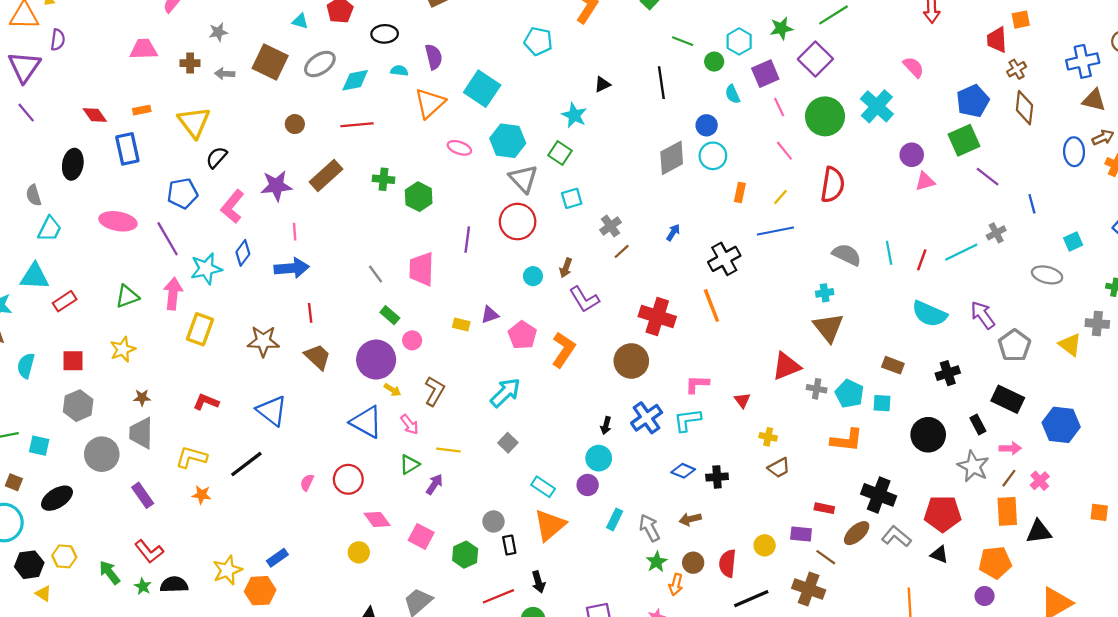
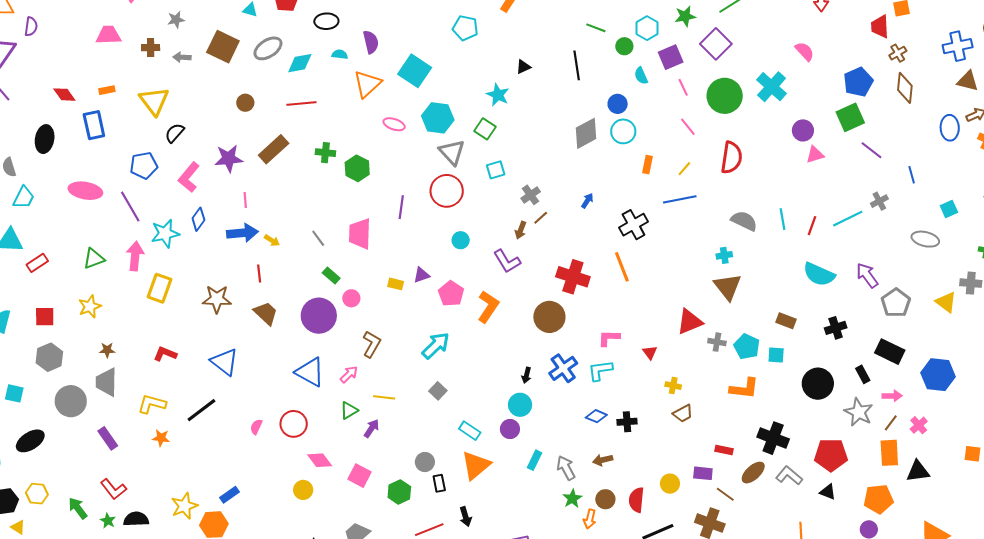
brown arrow: (566, 268) -> (521, 230), moved
yellow arrow: (392, 390) -> (272, 240), moved
pink arrow: (409, 425) -> (349, 374), turned -96

